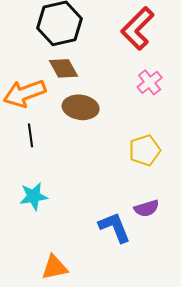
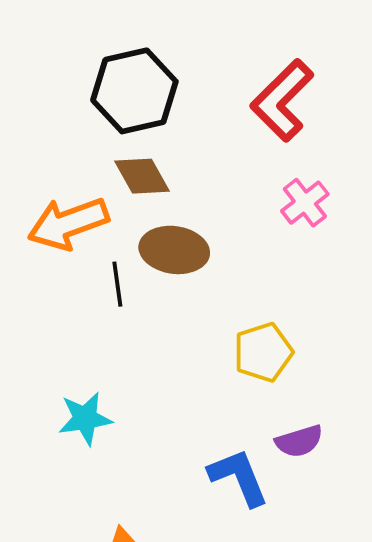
black line: (31, 135) -> (117, 284), moved
yellow pentagon: (145, 150) -> (263, 352), moved

